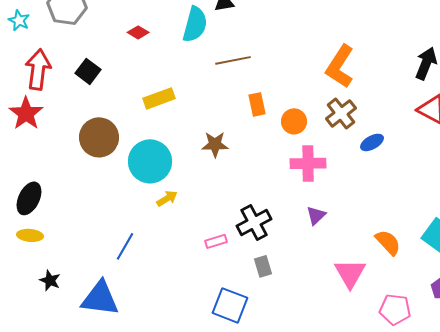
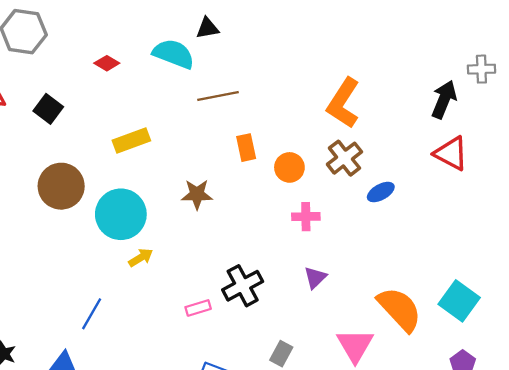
cyan semicircle: (195, 24) -> (174, 54), turned -84
pink cross: (308, 163) -> (306, 217), size x0.7
orange semicircle: (388, 242) -> (400, 309), size x1.5
gray rectangle: (263, 266) -> (281, 354), moved, turned 45

